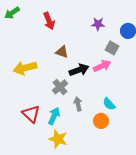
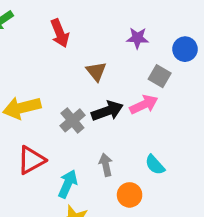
brown triangle: (62, 52) -> (96, 71), moved, turned 32
gray cross: (60, 87) -> (72, 120), moved
red triangle: (31, 114) -> (31, 160), moved, turned 48
orange circle: (101, 121) -> (130, 195), moved

